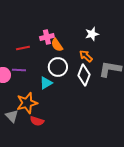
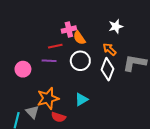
red line: (23, 48) -> (55, 46), moved
purple line: (19, 70) -> (49, 61), moved
cyan triangle: (46, 83) -> (81, 99), moved

